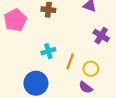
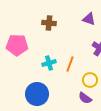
pink pentagon: (15, 20) -> (17, 45), moved, turned 30
orange line: (70, 61) -> (70, 64), moved

